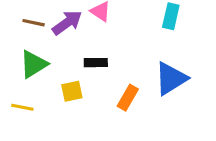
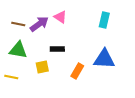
green triangle: (34, 64) -> (18, 50), turned 42
blue triangle: (171, 79) -> (104, 59), turned 35

